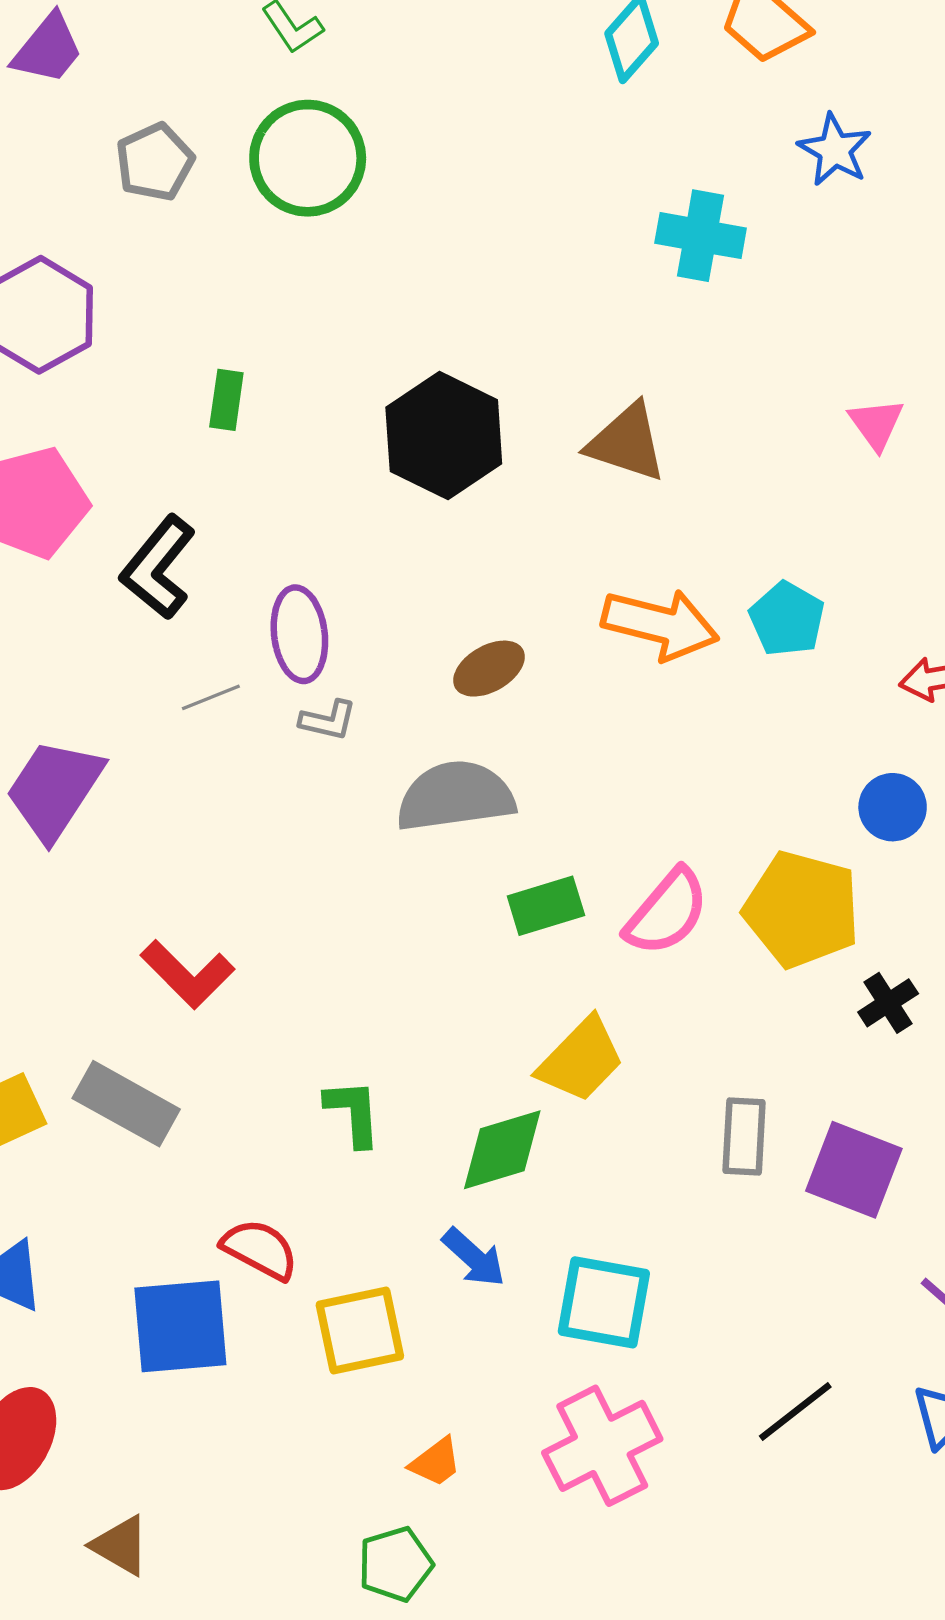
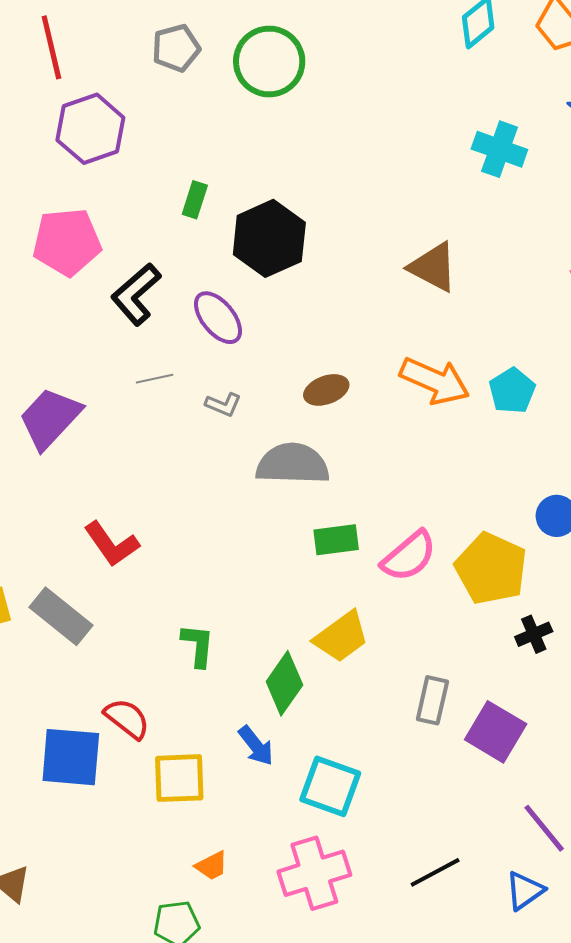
black hexagon: (444, 436) -> (269, 238), moved
purple ellipse: (299, 634) -> (218, 318), moved, turned -42
green diamond: (502, 1150) -> (284, 683), turned -48

